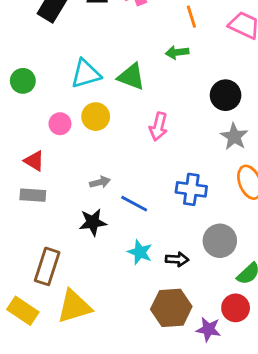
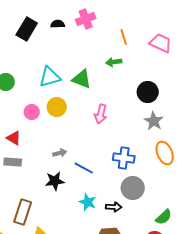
gray circle: (220, 241) -> (133, 188), moved

